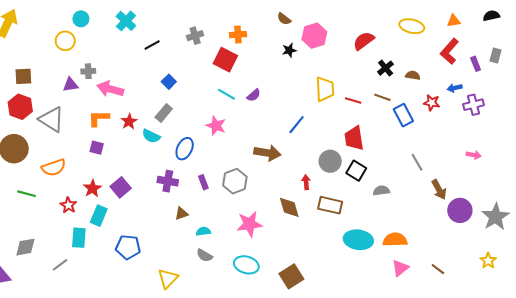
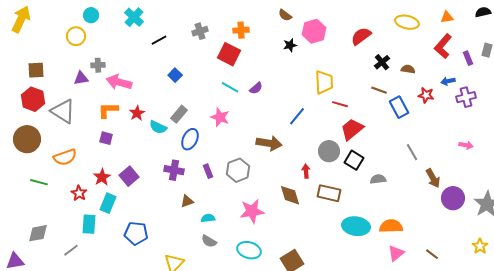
red line: (353, 101) -> (340, 104), moved
gray rectangle: (164, 113) -> (179, 114), moved
red trapezoid: (354, 138) -> (352, 129), turned 60

